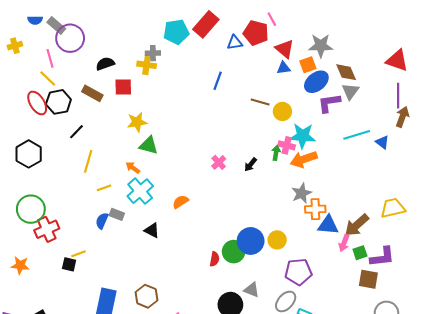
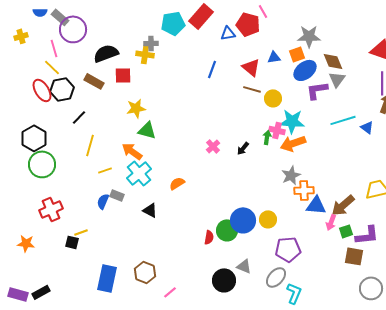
red triangle: (285, 49) -> (251, 67), moved
black semicircle: (105, 64) -> (106, 53), size x1.4
orange arrow: (133, 168) -> (132, 151), size x1.5
green circle: (31, 209) -> (42, 164), moved

